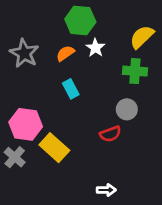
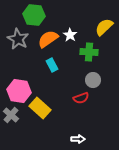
green hexagon: (80, 20) -> (34, 15), moved
orange semicircle: (65, 53) -> (48, 39), size x1.5
green cross: (135, 71) -> (89, 52), moved

